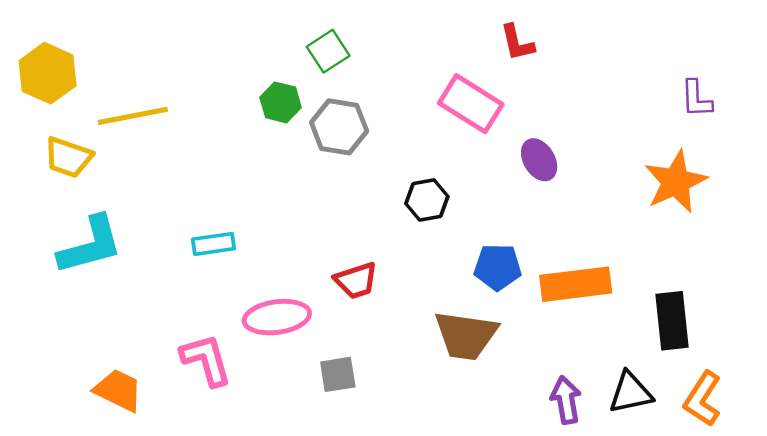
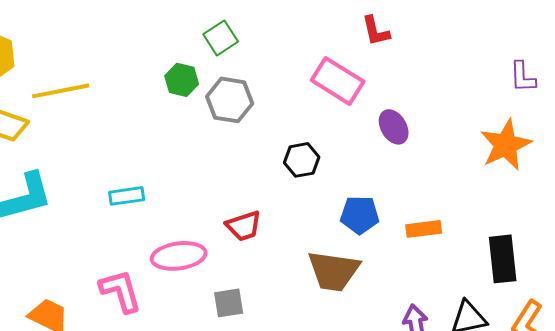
orange rectangle: (576, 284) -> (424, 229), size x0.6

